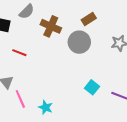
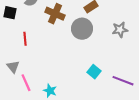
red line: (19, 53) -> (25, 39), turned 64

